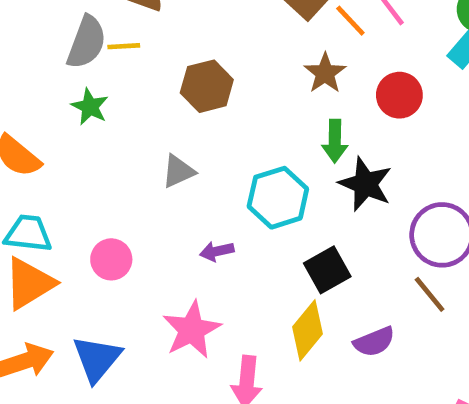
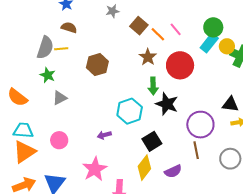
red circle: (399, 95) -> (180, 65), size x1.4
gray triangle: (178, 171) -> (60, 98), moved
brown line: (430, 294) -> (196, 150), turned 30

